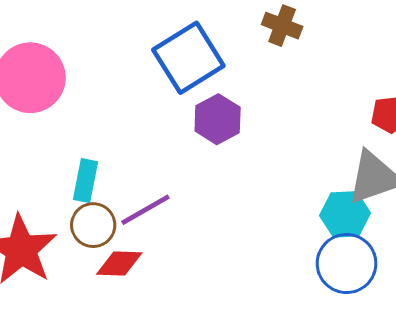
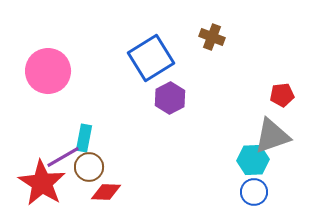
purple line: (145, 210) -> (63, 157), moved
blue circle: (347, 263) -> (254, 192), size x0.7

